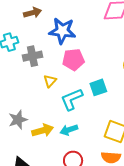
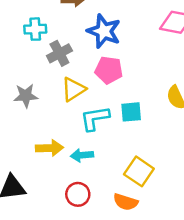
gray cross: (32, 56) -> (59, 53), turned -30
yellow triangle: (50, 81) -> (74, 89), size x1.5
gray star: (18, 120) -> (26, 96), moved

